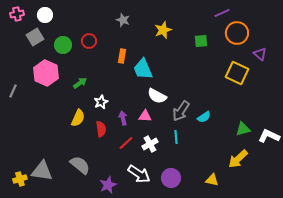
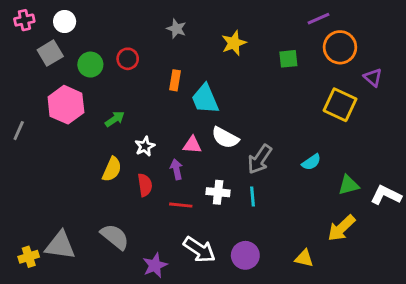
pink triangle: (145, 116) -> (192, 145), moved
cyan semicircle: (204, 117) -> (311, 162), moved
red line: (126, 143) -> (181, 205), turned 49
white cross: (150, 144) -> (218, 192), moved, turned 35

